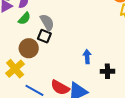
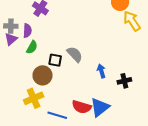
gray semicircle: (47, 22) -> (75, 54), moved
yellow cross: (15, 69) -> (34, 98), turned 30

